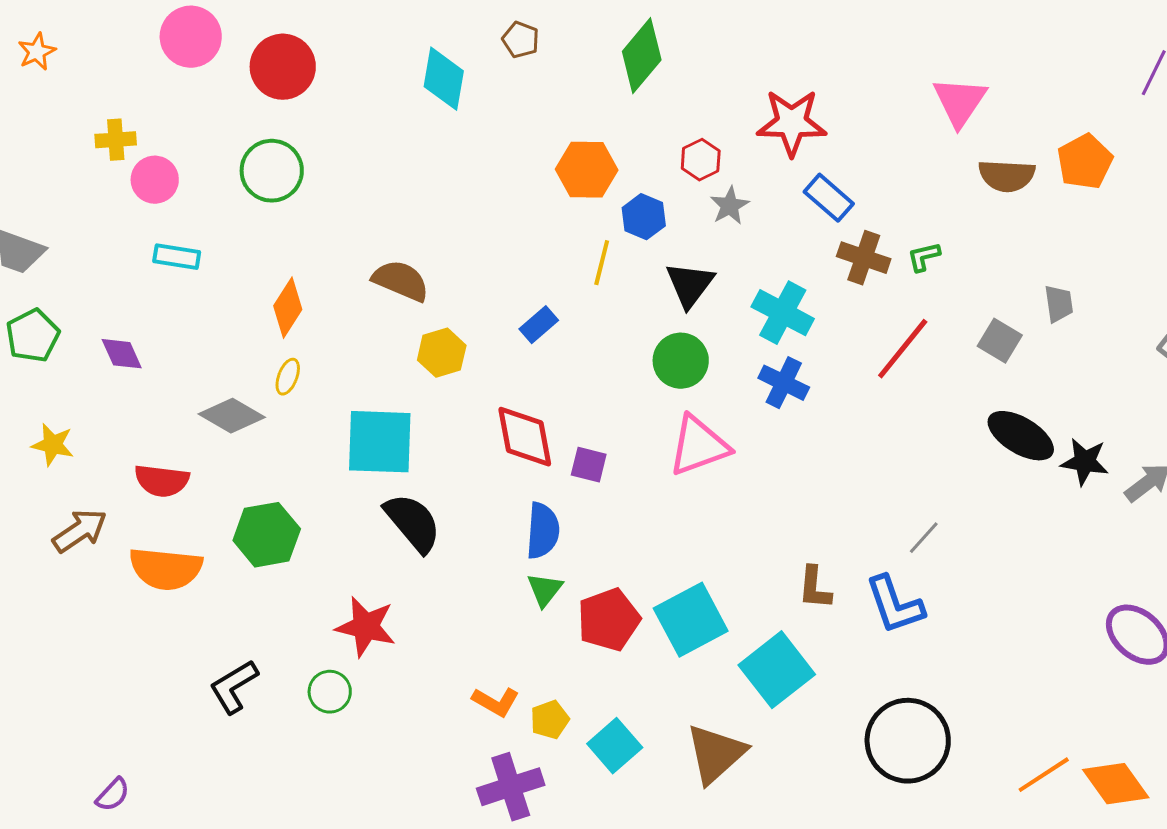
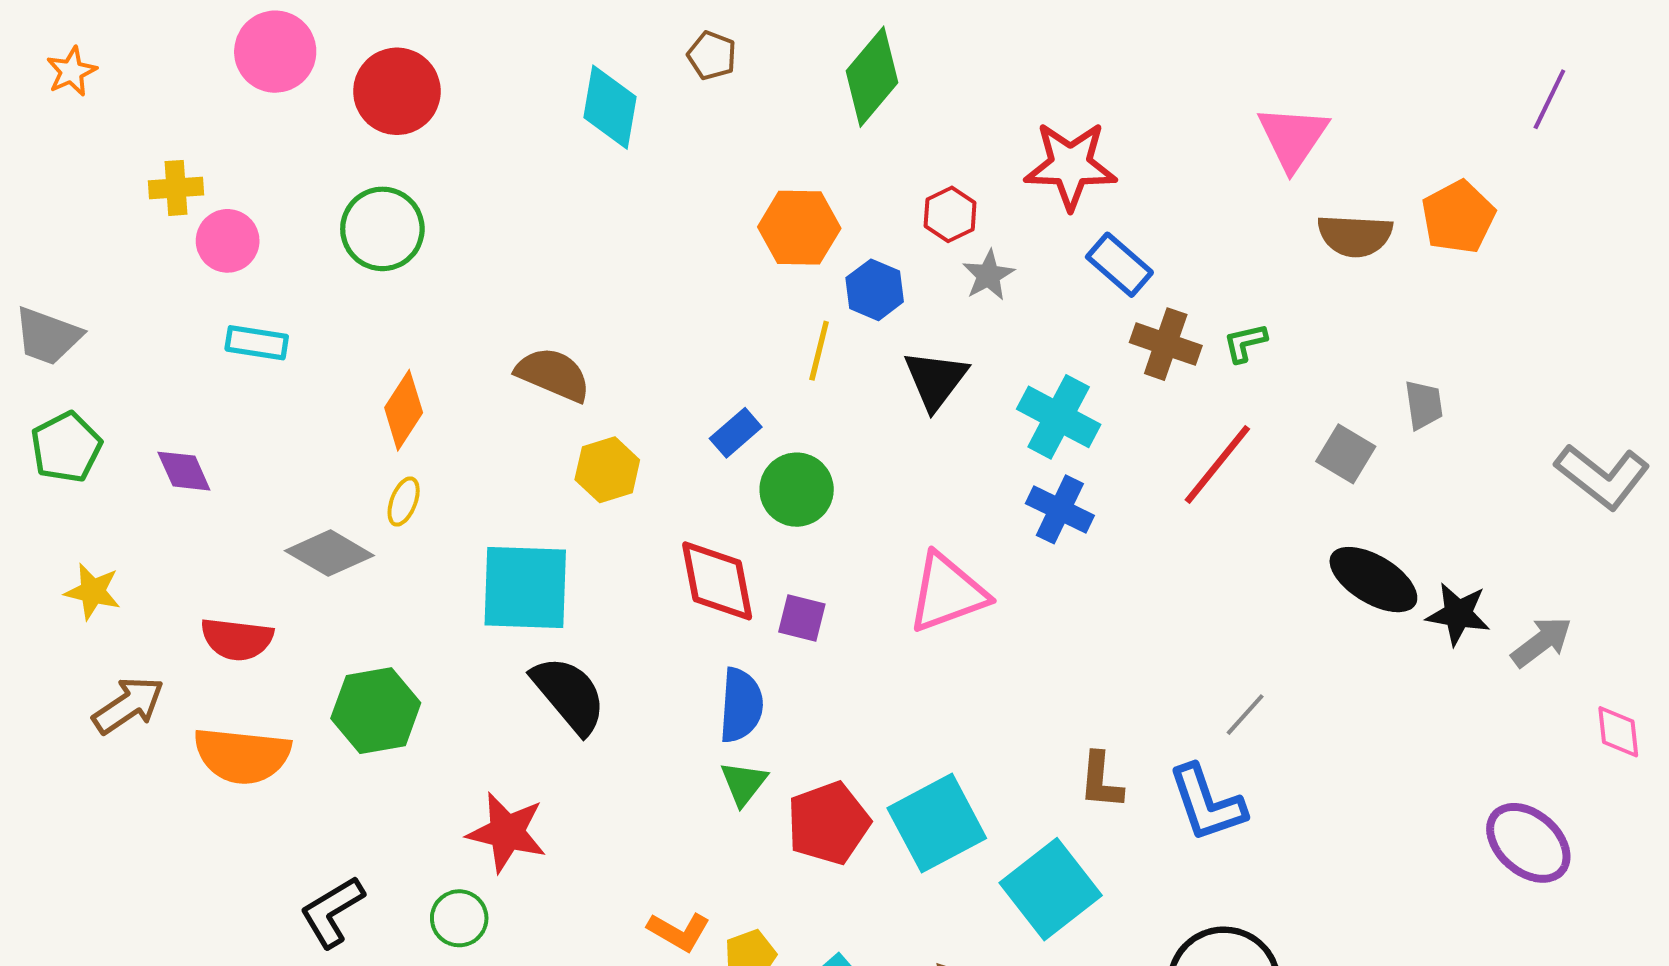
green circle: (681, 361) -> (797, 490), moved

